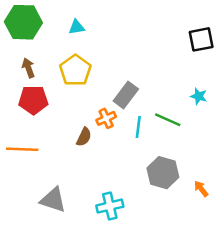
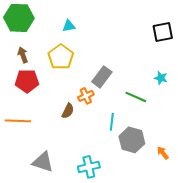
cyan triangle: (76, 27) -> (69, 26), moved
cyan line: (138, 127) -> (112, 122), moved

